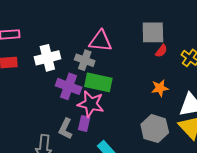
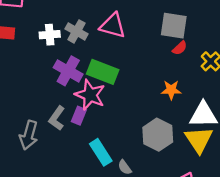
white cross: (47, 58) -> (50, 35), size x0.7
gray cross: (85, 60) -> (76, 31), moved

